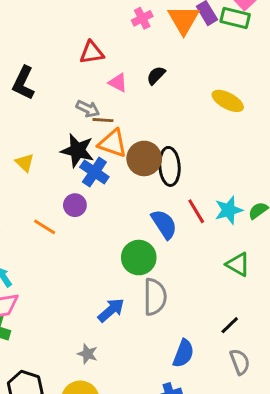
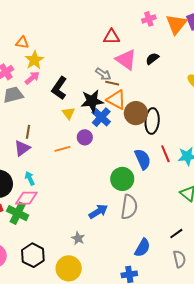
black L-shape: (23, 83) -> (59, 88), moved
pink triangle: (118, 83) -> (126, 60), size x1.6
black star: (77, 150) -> (92, 101), turned -30
yellow triangle: (25, 163) -> (68, 113), moved
orange line: (45, 227) -> (62, 149), turned -56

